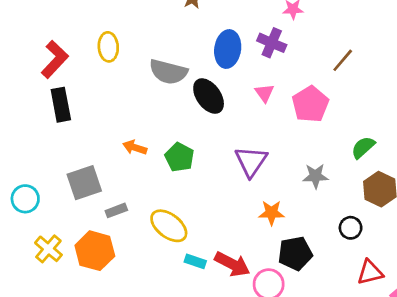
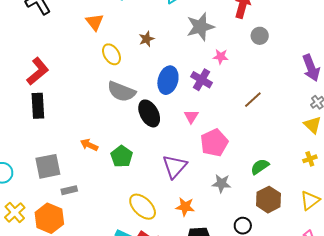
yellow ellipse: (108, 47) -> (112, 54), moved, turned -35
pink pentagon: (310, 104) -> (214, 143), moved
yellow ellipse: (169, 226) -> (143, 207), moved

